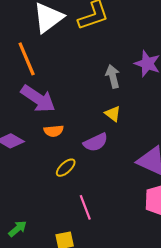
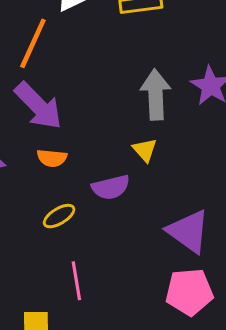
orange line: (27, 59) -> (33, 43), turned 36
gray arrow: (113, 76) -> (156, 95), size x1.4

